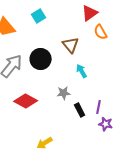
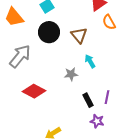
black circle: (41, 59) -> (49, 32), moved
gray star: (64, 93) -> (71, 74), moved
purple star: (106, 124) -> (97, 121), moved

